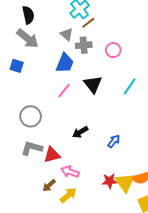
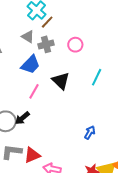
blue trapezoid: (65, 63) -> (31, 65), turned 30
black arrow: (80, 132) -> (22, 118), moved

